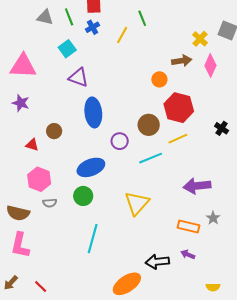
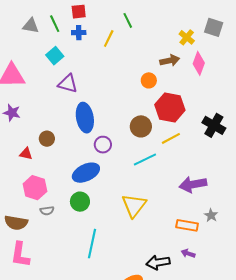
blue cross: (93, 27) -> (79, 33), turned 32
black cross: (222, 128) -> (214, 125), size x1.6
purple circle: (120, 141) -> (103, 145), moved

